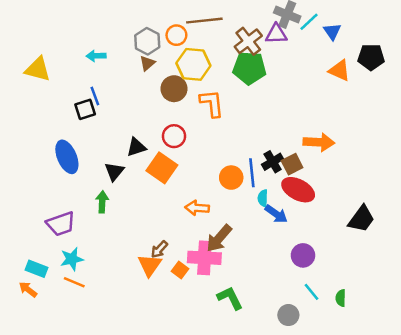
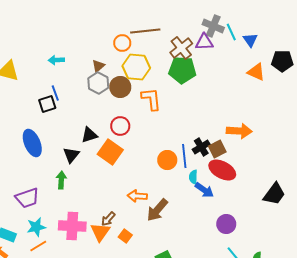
cyan line: (309, 22) -> (231, 32), turned -72
gray hexagon: (147, 41) -> (98, 83), moved
orange arrow: (197, 208) -> (137, 196), moved
pink cross: (204, 258) -> (72, 226), moved
orange line: (74, 282) -> (38, 246), turned -54

